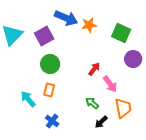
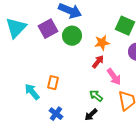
orange star: (89, 25) -> (102, 43), moved
green circle: (50, 64) -> (72, 36), moved
black arrow: (101, 122) -> (91, 115), moved

